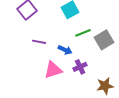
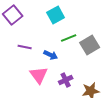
purple cross: (80, 67) -> (66, 80), moved
pink triangle: (53, 70) -> (39, 75), turned -48

